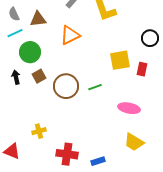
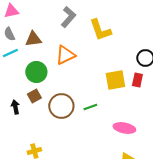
green circle: (30, 52) -> (36, 72), moved
red rectangle: (142, 69) -> (137, 80), moved
black arrow: (16, 77) -> (15, 107), moved

